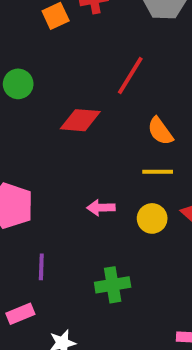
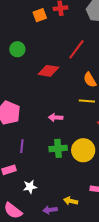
yellow circle: (152, 218) -> (83, 150), moved, size x1.5
green cross: (113, 285) -> (58, 148), moved

